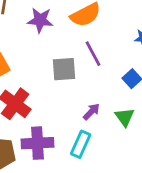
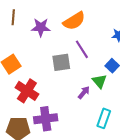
green triangle: (125, 117) -> (99, 81), moved
cyan rectangle: (81, 144) -> (104, 118), moved

